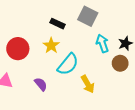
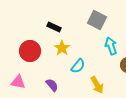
black rectangle: (57, 24) -> (54, 27), moved
cyan semicircle: (68, 64) -> (78, 66), size x0.7

